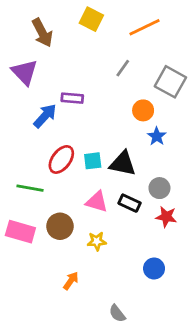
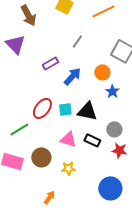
gray line: (123, 68) -> (77, 41), moved
purple rectangle: (72, 98) -> (50, 63), turned -35
blue arrow: (45, 116) -> (72, 76), moved
green line: (30, 188) -> (19, 129), turned -42
blue circle: (154, 268) -> (110, 188), size x1.5

